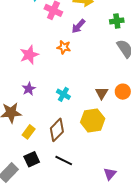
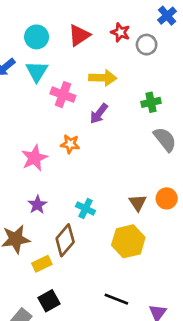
orange star: (64, 47) -> (70, 144), moved
brown diamond: (57, 130) -> (65, 240), moved
yellow rectangle: (29, 132) -> (42, 264), turned 32
black line: (64, 160) -> (116, 299), moved

